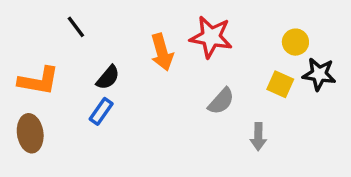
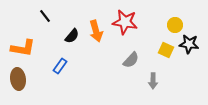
black semicircle: (108, 78) -> (72, 36), moved

